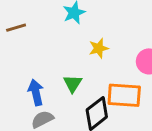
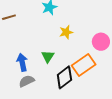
orange rectangle: (124, 95) -> (84, 65), turned -40

